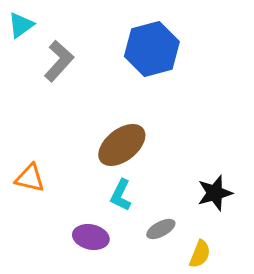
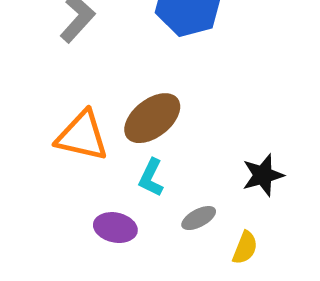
orange triangle: (30, 178) -> (82, 136), moved, size x1.5

